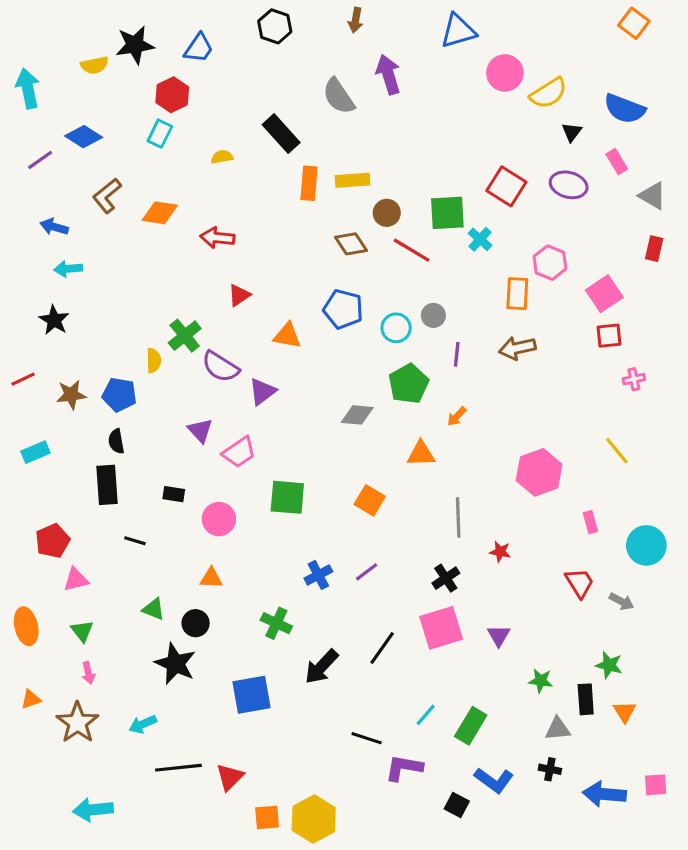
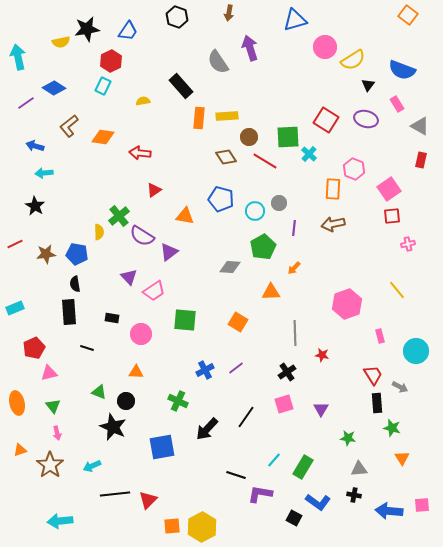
cyan rectangle: (35, 452) -> (15, 308), moved
pink square: (441, 628) -> (284, 404), size x0.7
black rectangle: (586, 699) -> (377, 403), moved

